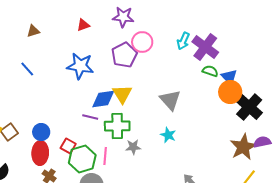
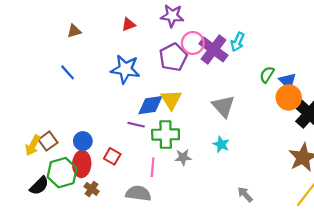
purple cross: (205, 47) -> (214, 50), moved
green semicircle: (210, 71) -> (267, 75), turned -77
green hexagon: (82, 159) -> (62, 173), moved

